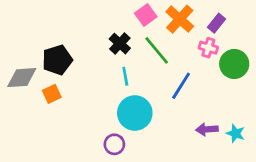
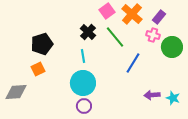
cyan line: (125, 76) -> (83, 56), moved
gray diamond: (22, 78) -> (16, 92), moved
cyan circle: (135, 113) -> (83, 83), moved

